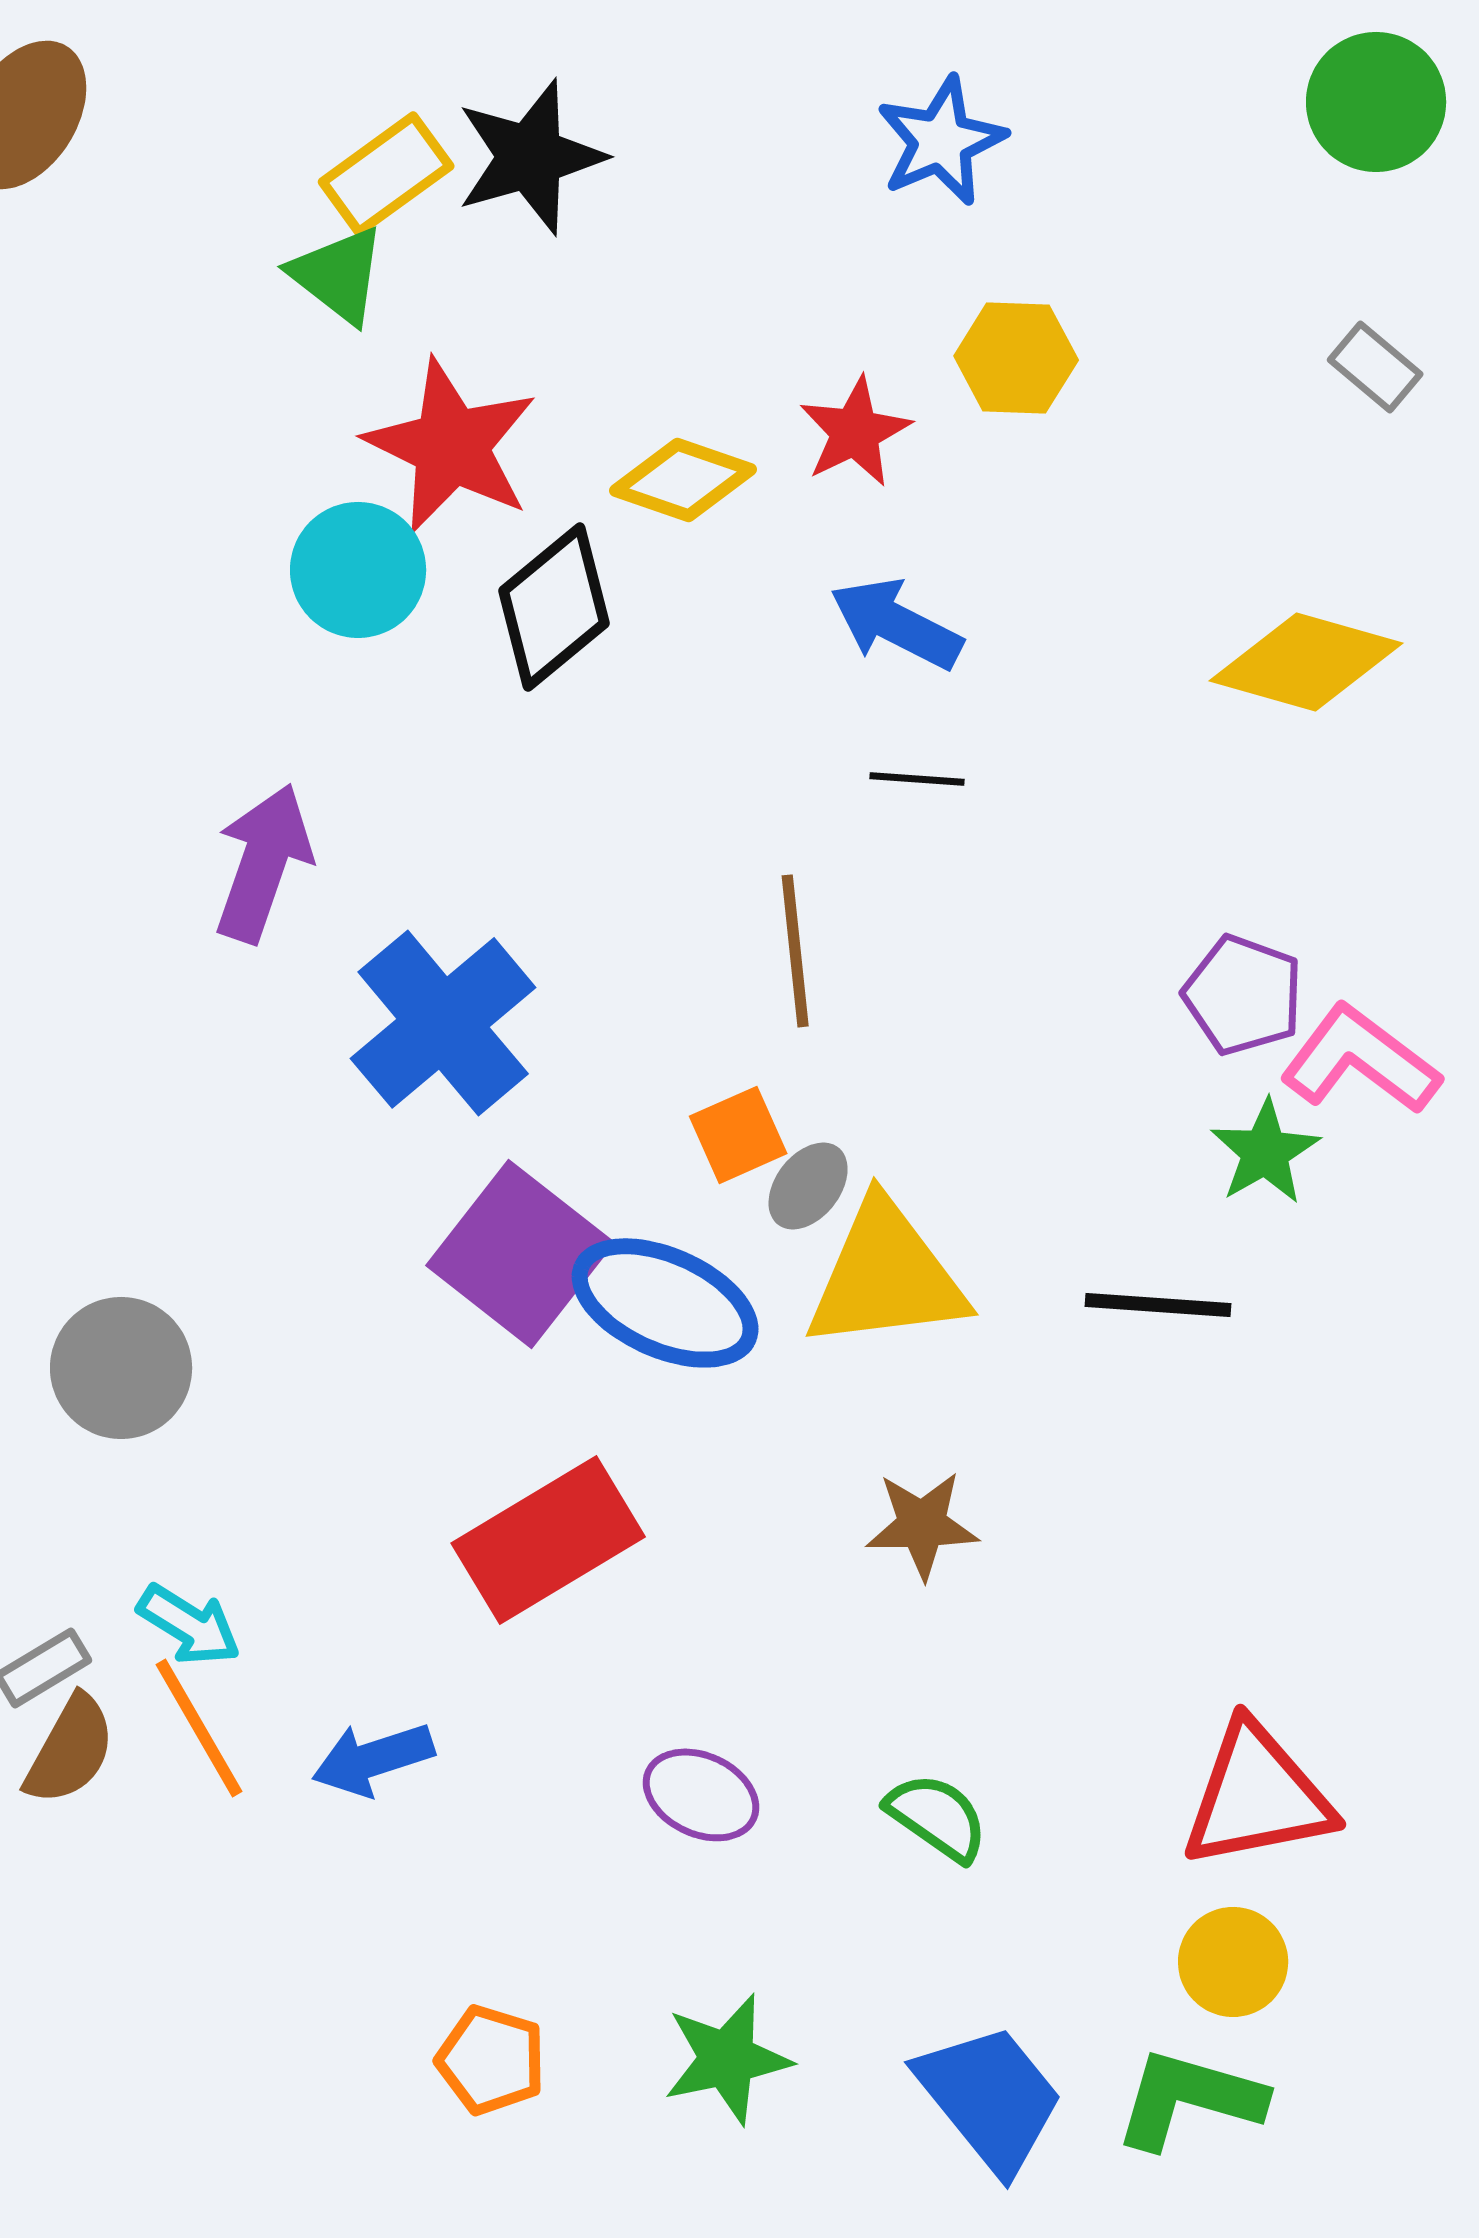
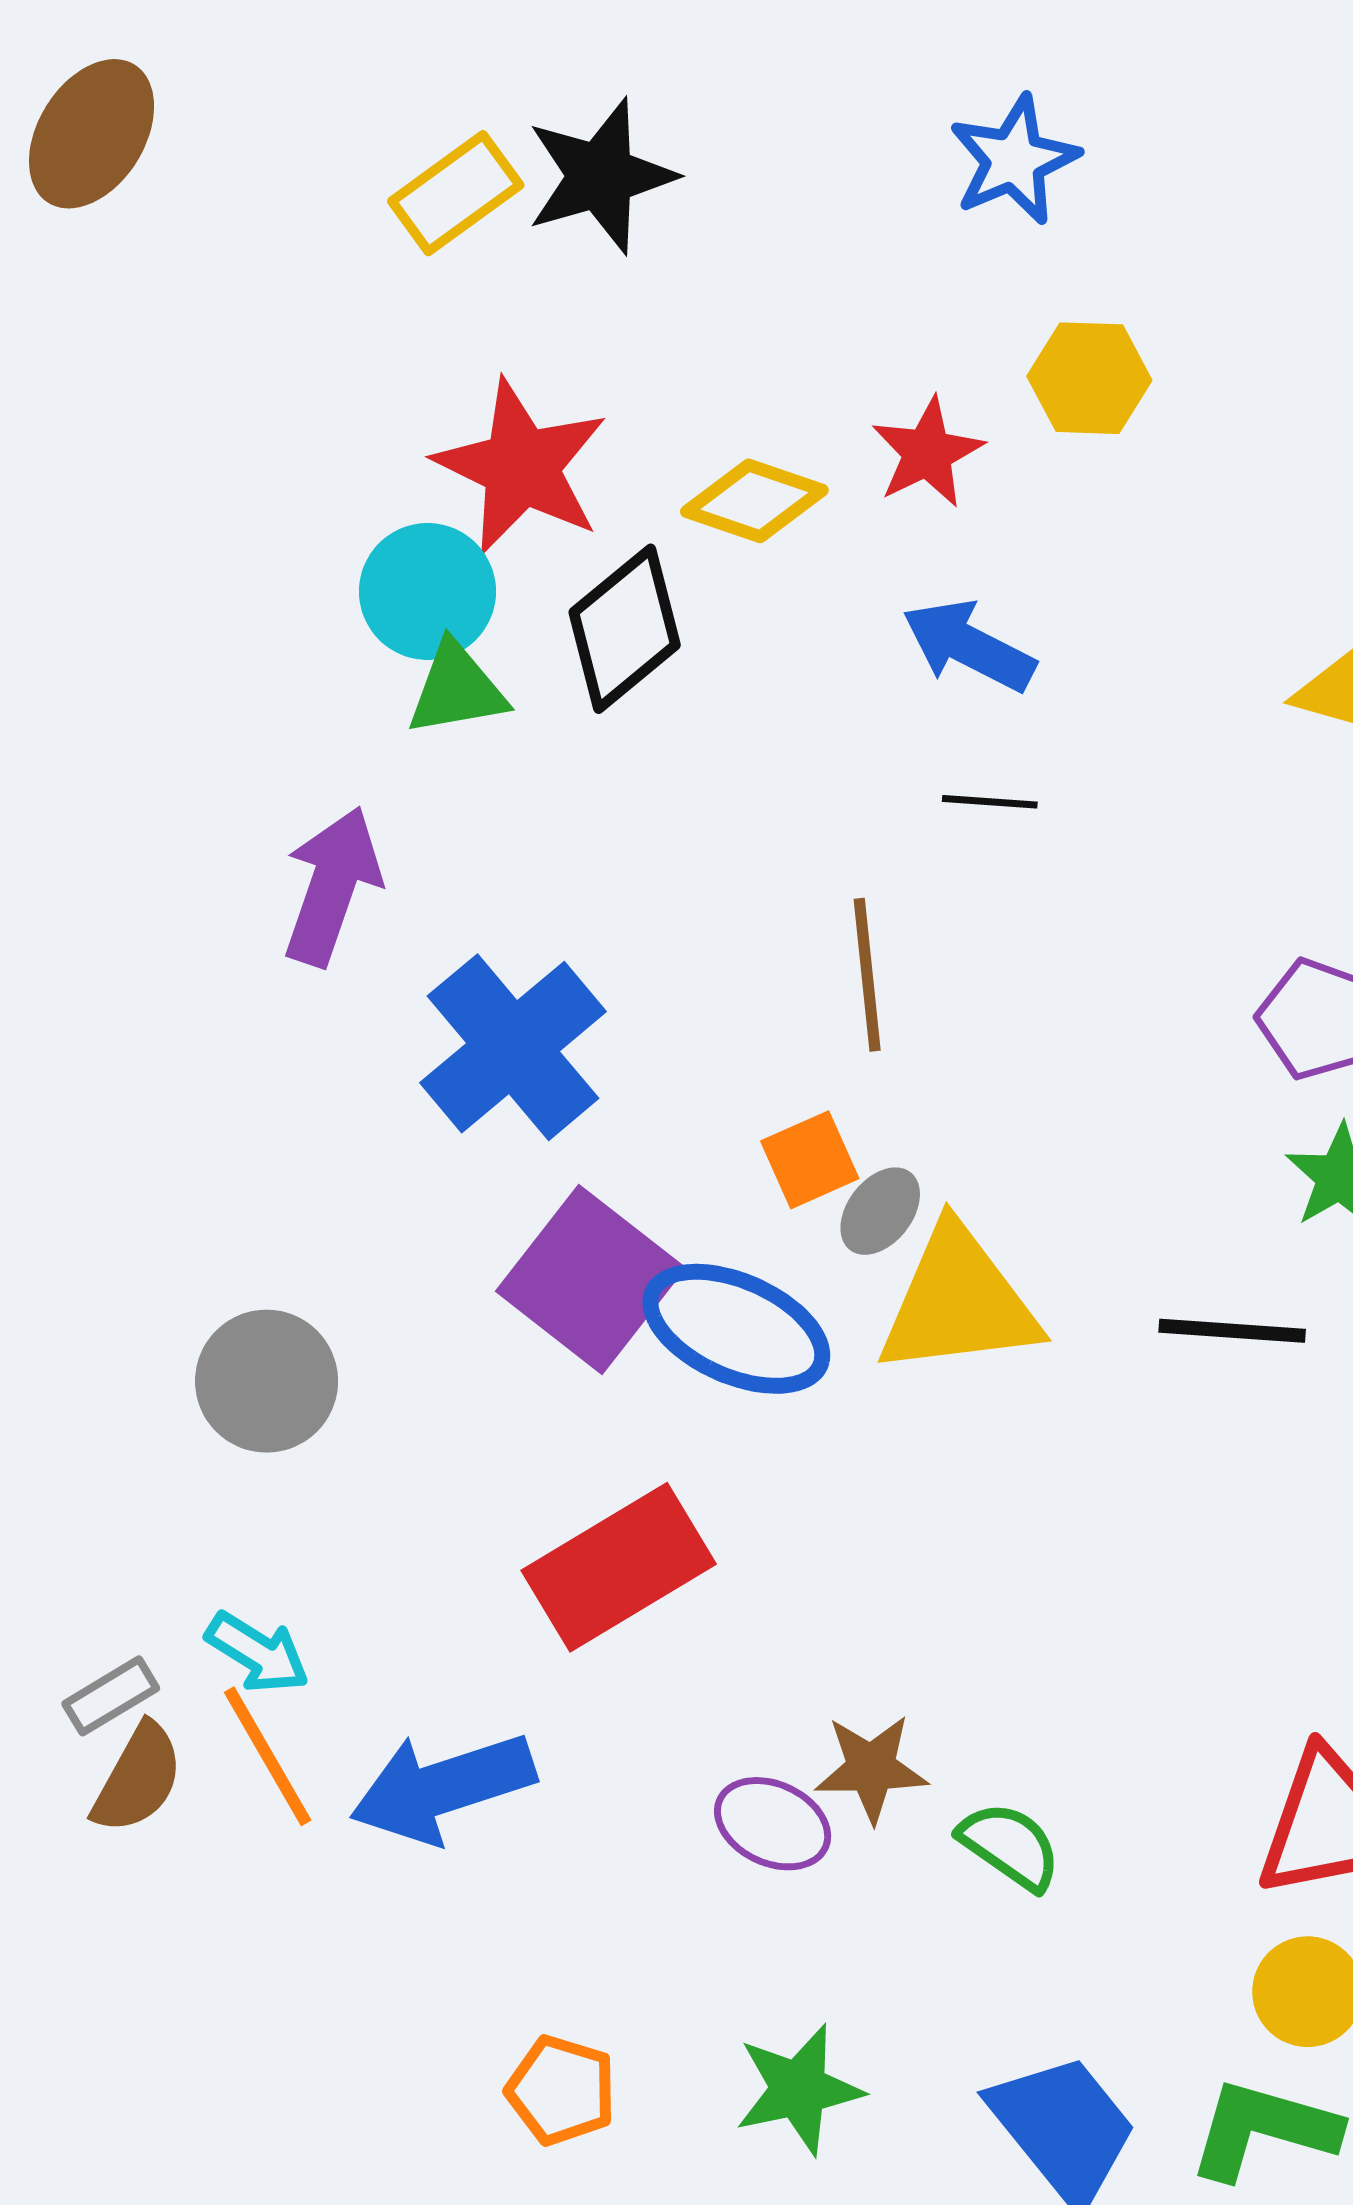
green triangle: (338, 275) -> (457, 689), moved, turned -48
gray circle: (121, 1368) -> (267, 1381), moved
brown star: (922, 1525) -> (871, 1768), moved
blue arrow: (373, 1759) -> (443, 1787), size x1.5

